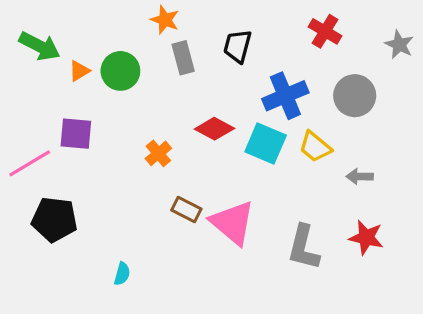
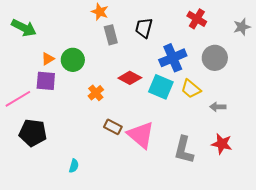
gray star: (399, 45) -> (242, 27), turned 30
orange triangle: (79, 71) -> (48, 59), moved
green circle: (120, 71) -> (73, 60), moved

